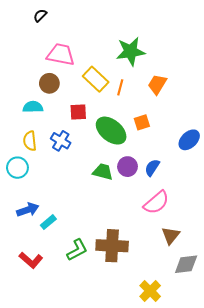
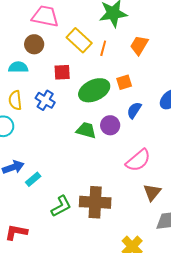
green ellipse: (111, 131) -> (94, 90), turned -64
blue semicircle: (152, 168) -> (134, 110), moved
red L-shape: (31, 260) -> (16, 232), moved, turned 150

